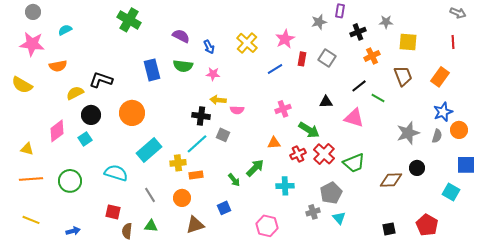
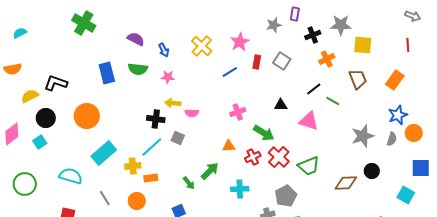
gray star: (386, 22) -> (341, 25), size x1.5

